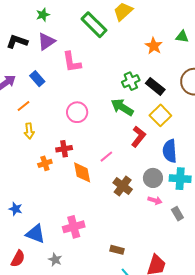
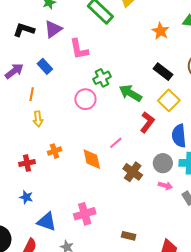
green cross: (131, 81) -> (102, 78), moved
orange line: (23, 106) -> (32, 94), turned -40
red cross: (64, 149) -> (27, 163), moved

